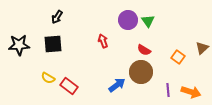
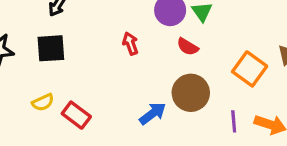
red semicircle: (144, 50) -> (188, 47), moved
orange square: (178, 57) -> (250, 69), size x1.5
yellow semicircle: (48, 78) -> (43, 102), turned -56

